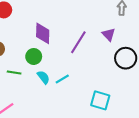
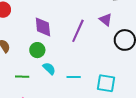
green line: (14, 72) -> (22, 77), moved
cyan line: (62, 79) -> (74, 77), moved, turned 40

